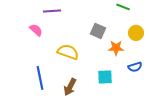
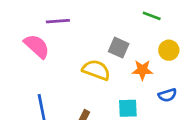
pink semicircle: (36, 30) -> (37, 46), size x1.5
yellow semicircle: (68, 52) -> (96, 70), moved

